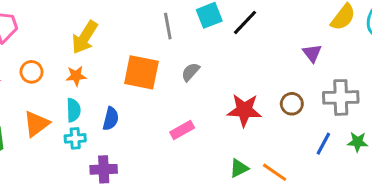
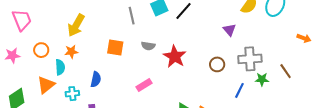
orange square: (141, 72) -> (115, 47), size x0.7
gray semicircle: (190, 72) -> (148, 46), turned -120
cyan semicircle: (73, 110) -> (60, 67), moved
red star: (244, 110) -> (175, 57), moved, turned 30
green star: (358, 142) -> (262, 79), moved

